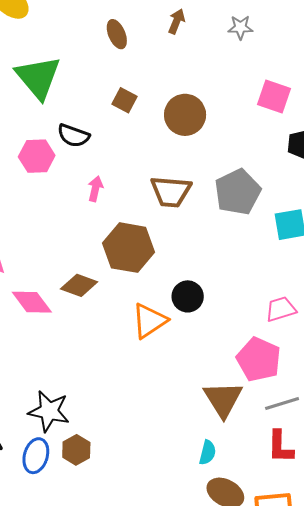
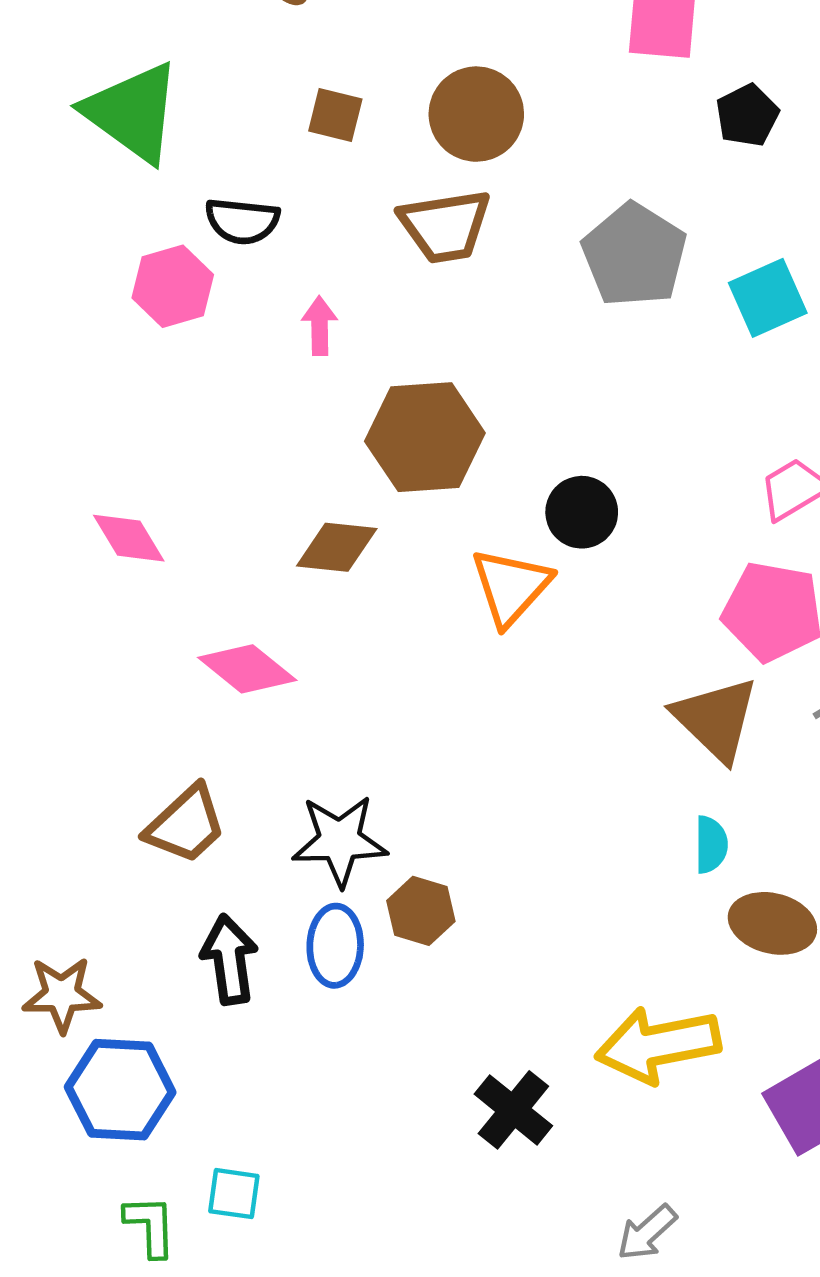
brown trapezoid: (171, 192) -> (445, 226), moved
pink diamond: (32, 302) -> (247, 669), moved

